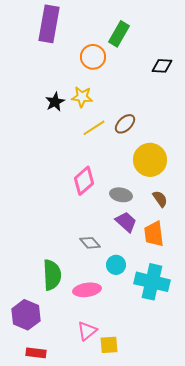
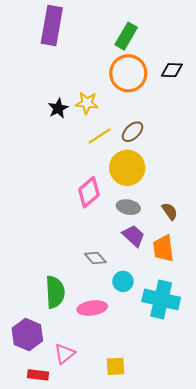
orange circle: (93, 57) -> (128, 73), moved, size x1.4
yellow circle: (150, 160) -> (127, 168), moved
pink triangle: (87, 331) -> (65, 354), moved

